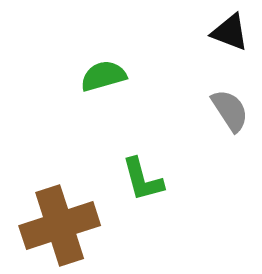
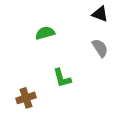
brown cross: (60, 226) -> (26, 98), size x0.6

